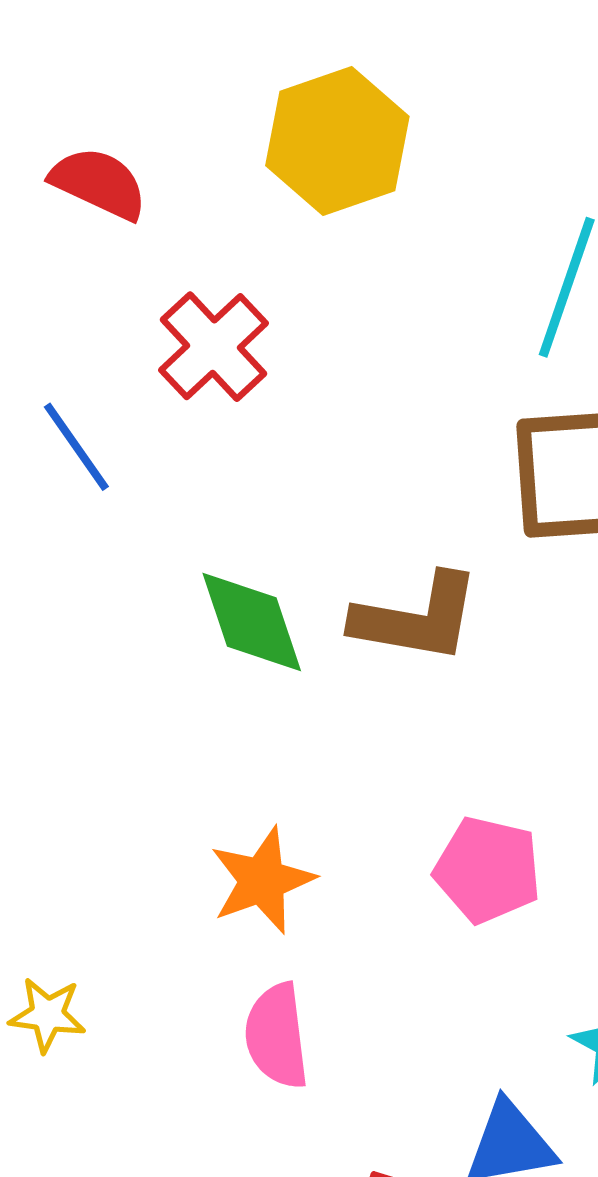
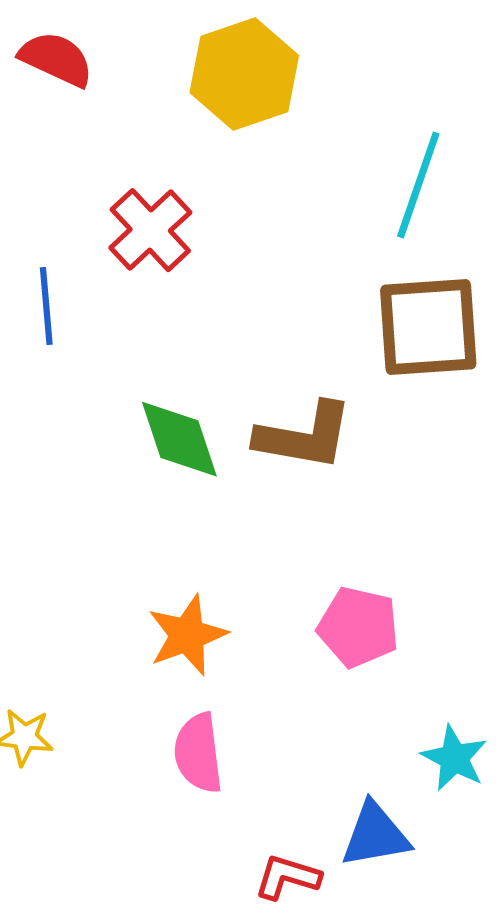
red semicircle: (99, 183) -> (56, 59), moved
blue line: (76, 447) -> (46, 306), turned 30

